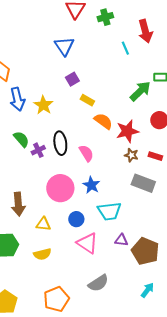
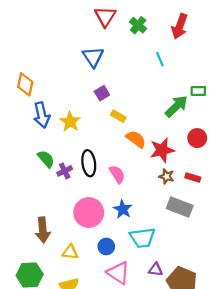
green cross: (105, 17) -> (138, 25), turned -35
red arrow: (145, 31) -> (180, 26), moved, turned 35

